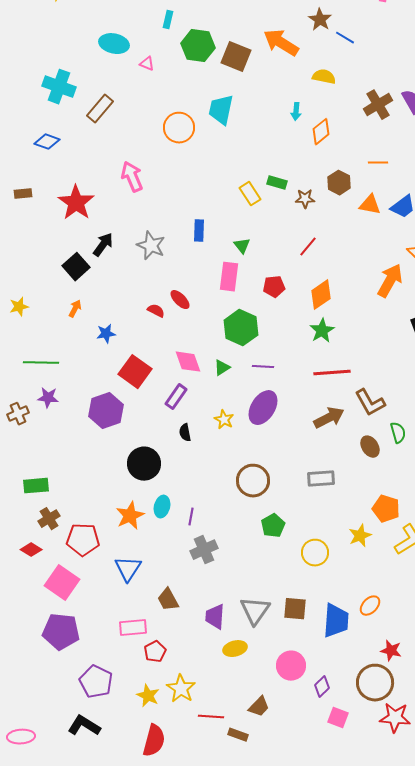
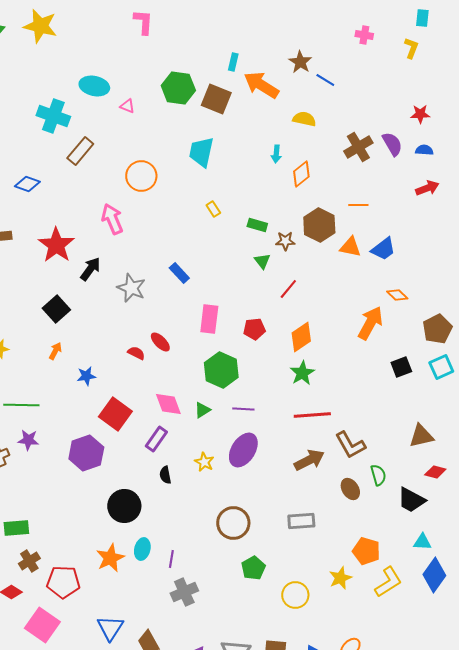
cyan rectangle: (168, 20) -> (233, 62), moved
cyan cross: (59, 87) -> (53, 116), moved
orange circle: (179, 128) -> (141, 176), moved
brown hexagon: (339, 183) -> (319, 225), size x1.4
yellow rectangle: (250, 194) -> (213, 209), moved, size x0.7
blue rectangle: (199, 231) -> (179, 273), turned -45
black arrow: (103, 245) -> (90, 269), moved
green triangle: (242, 246) -> (262, 261), moved
blue triangle: (128, 569) -> (110, 628), moved

